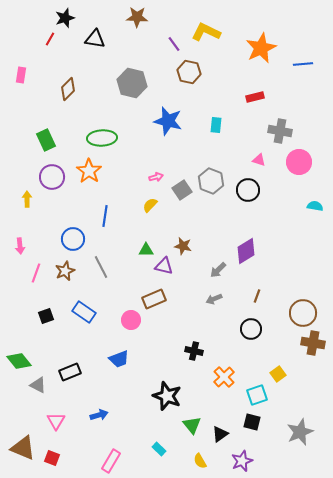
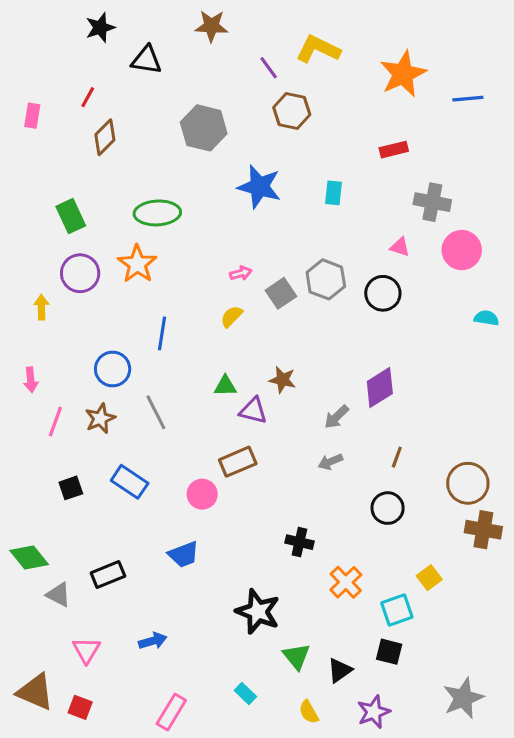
red line: (50, 39) -> (88, 97), moved
gray star: (300, 432) -> (463, 698), moved

